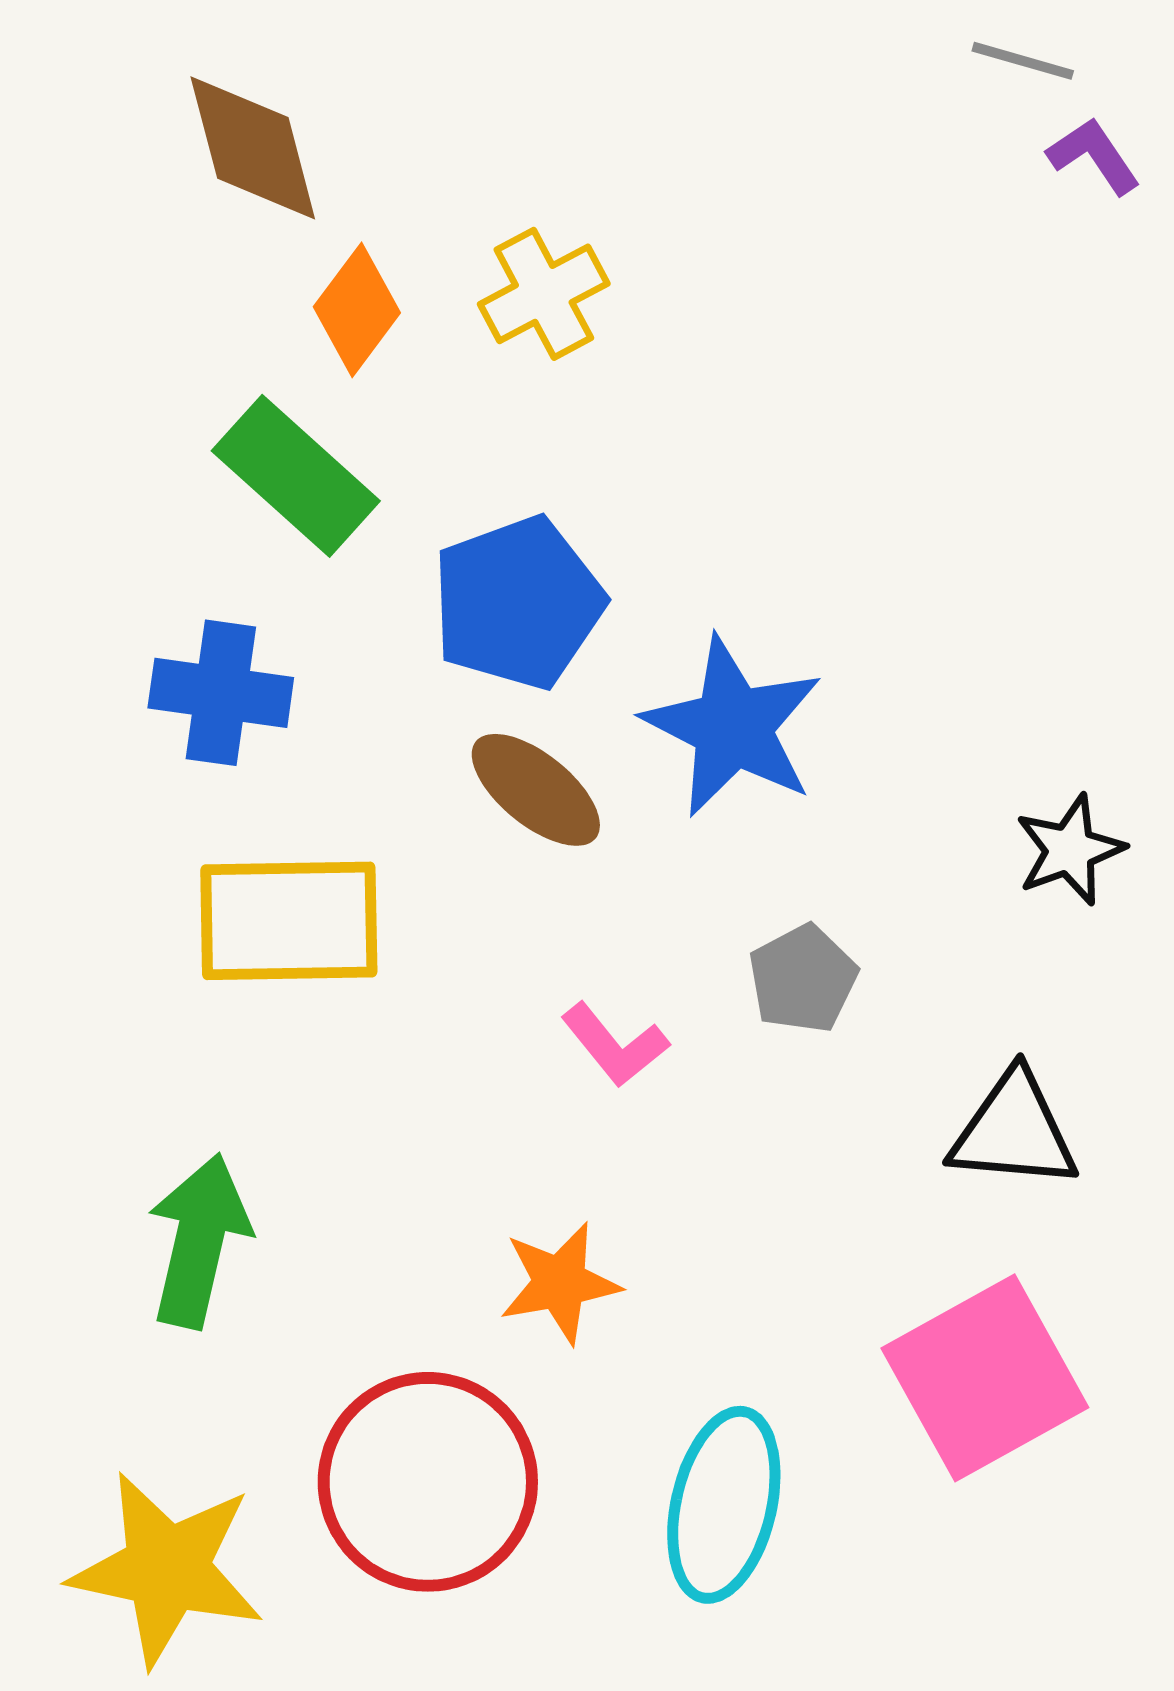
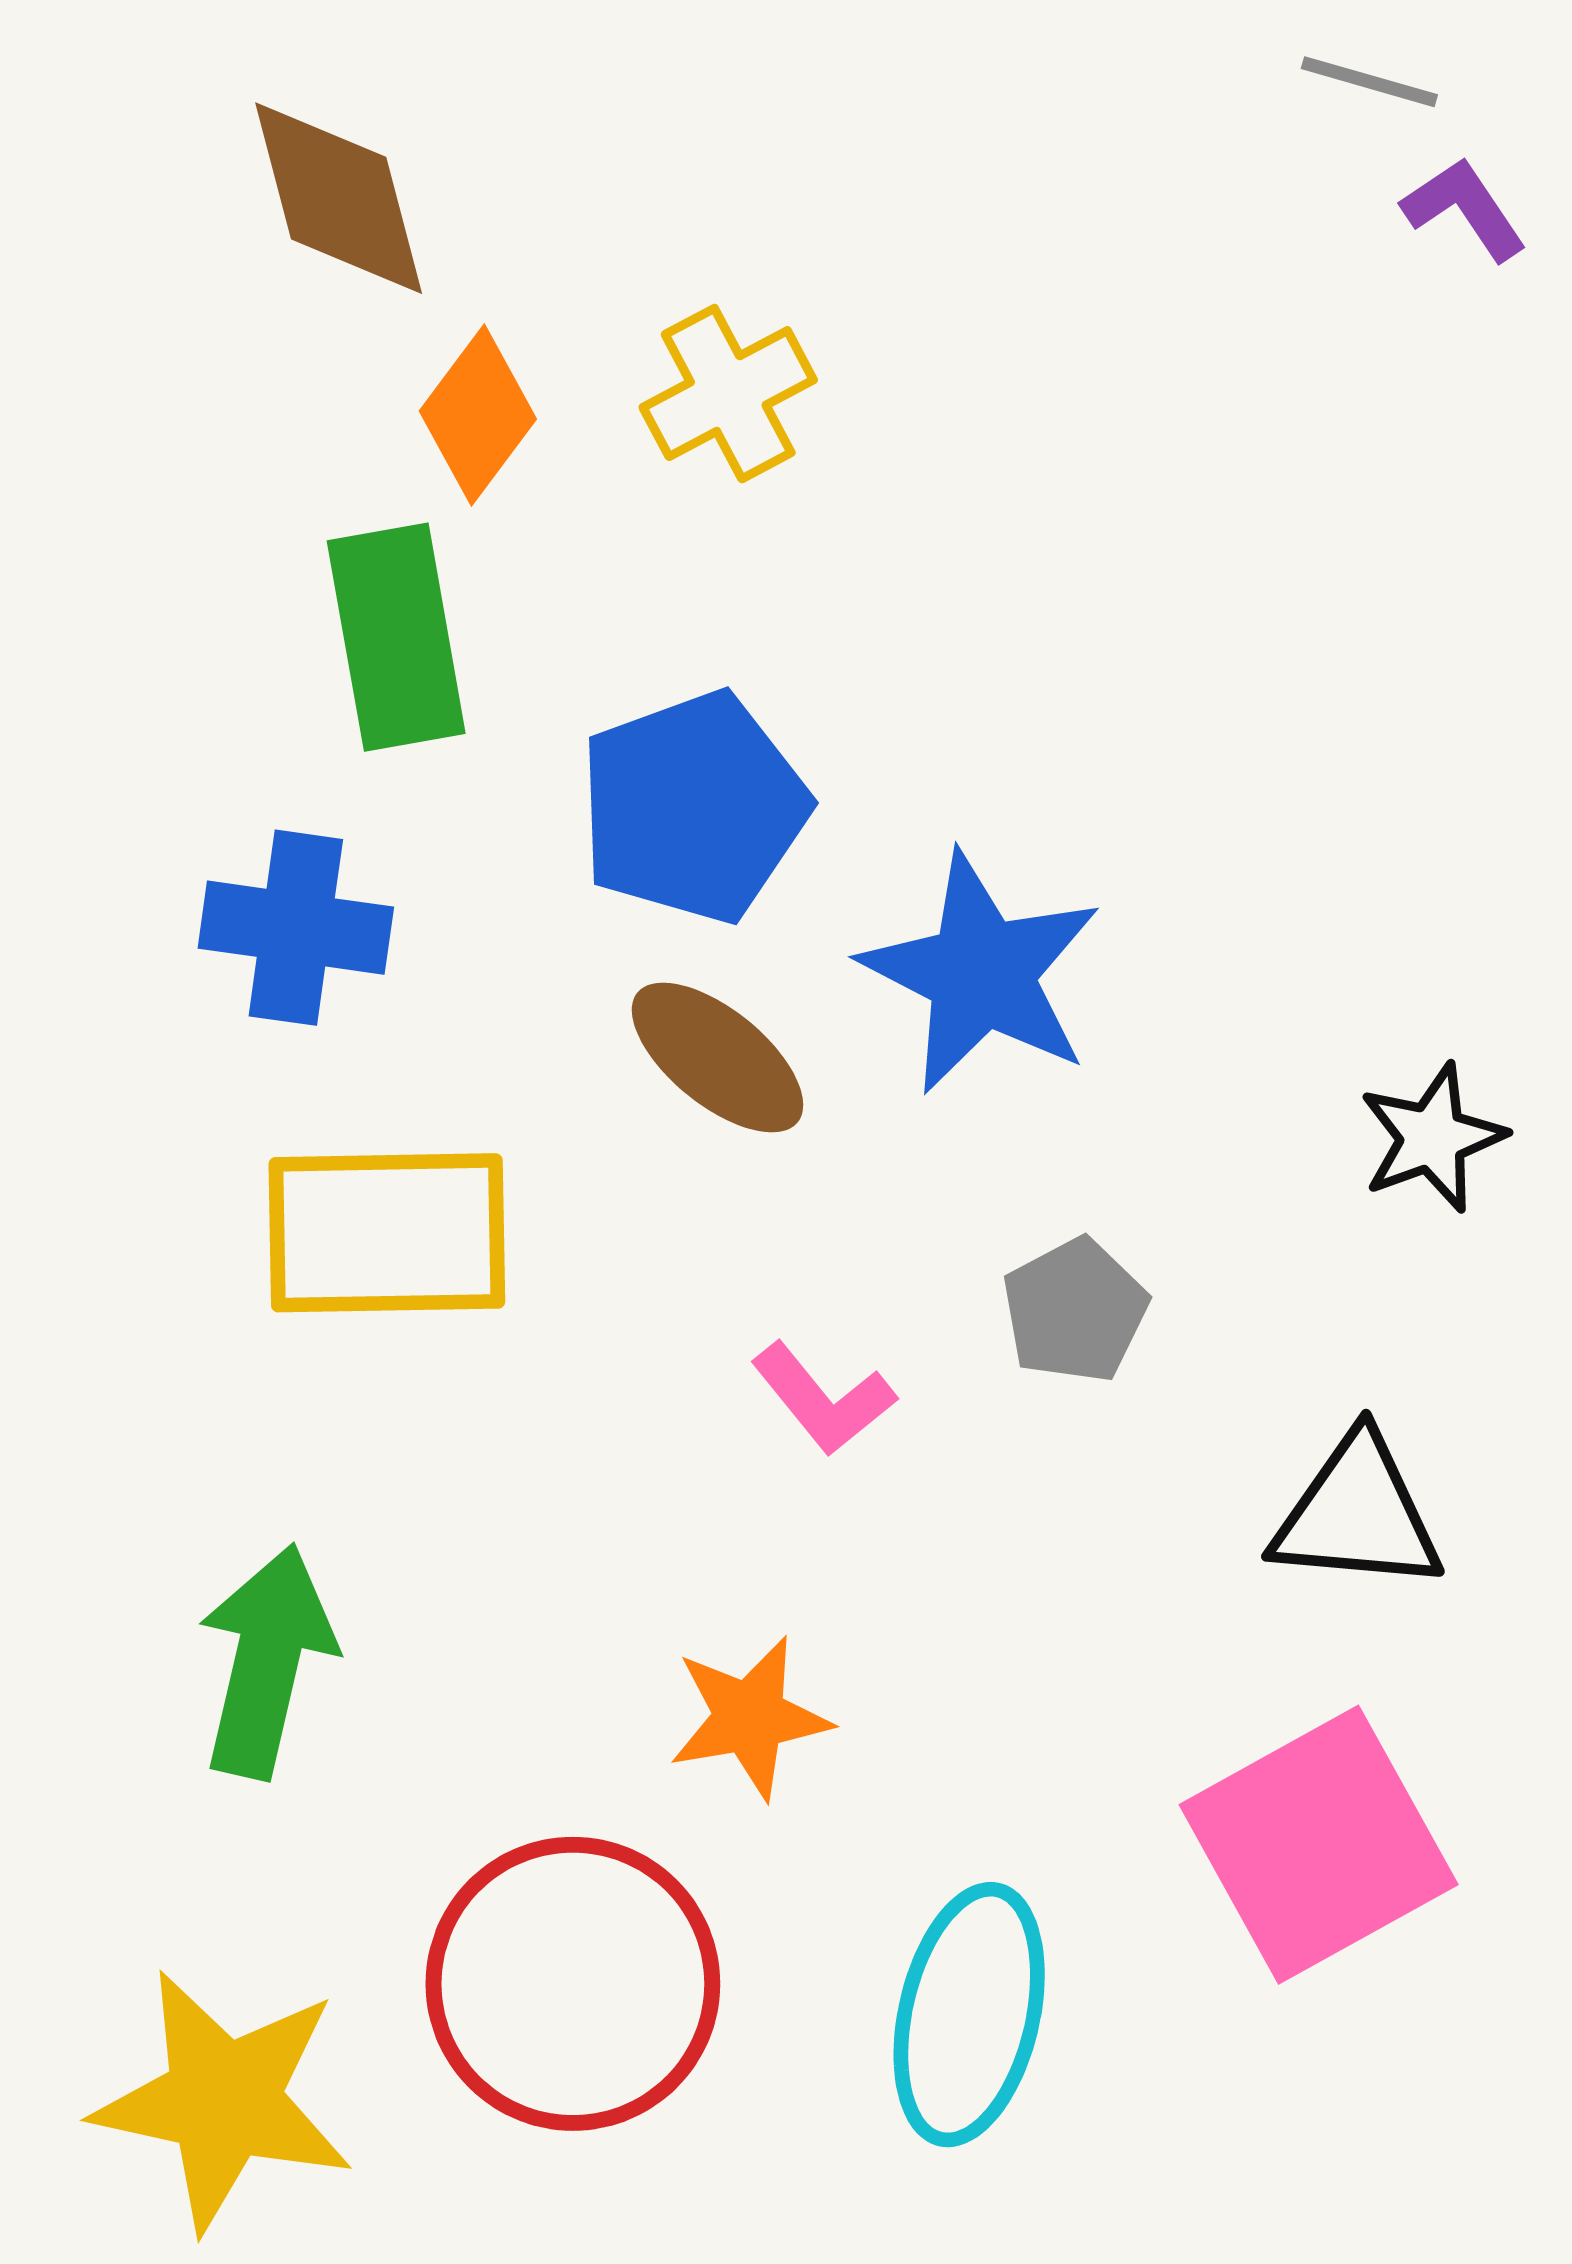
green rectangle: (296, 476) -> (396, 637), turned 38

